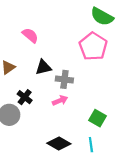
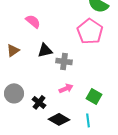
black cross: (25, 97) -> (39, 102), moved
pink arrow: (60, 100) -> (66, 88), moved

